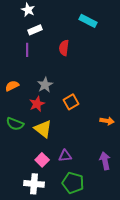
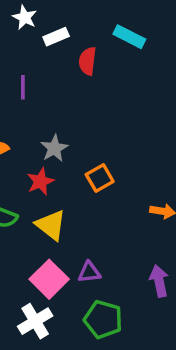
white rectangle: (35, 30) -> (56, 37), moved
red semicircle: (64, 48) -> (87, 61), moved
pink square: (42, 160) -> (49, 279), size x1.5
white cross: (34, 184) -> (35, 321), turned -36

